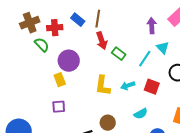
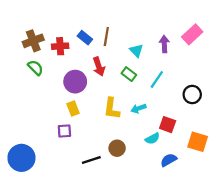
red arrow: (102, 41) -> (99, 67), moved
green semicircle: (42, 45) -> (35, 68), moved
cyan triangle: (163, 48) -> (136, 50), moved
yellow rectangle: (60, 80) -> (73, 108), moved
red square: (152, 87) -> (168, 125), moved

